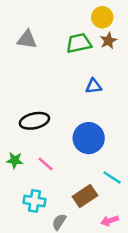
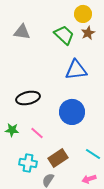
green trapezoid: (79, 43) -> (64, 35), turned 55
blue triangle: (94, 86) -> (76, 70), size x1.6
cyan line: (112, 178) -> (93, 154), moved
brown rectangle: (85, 196) -> (58, 158), moved

